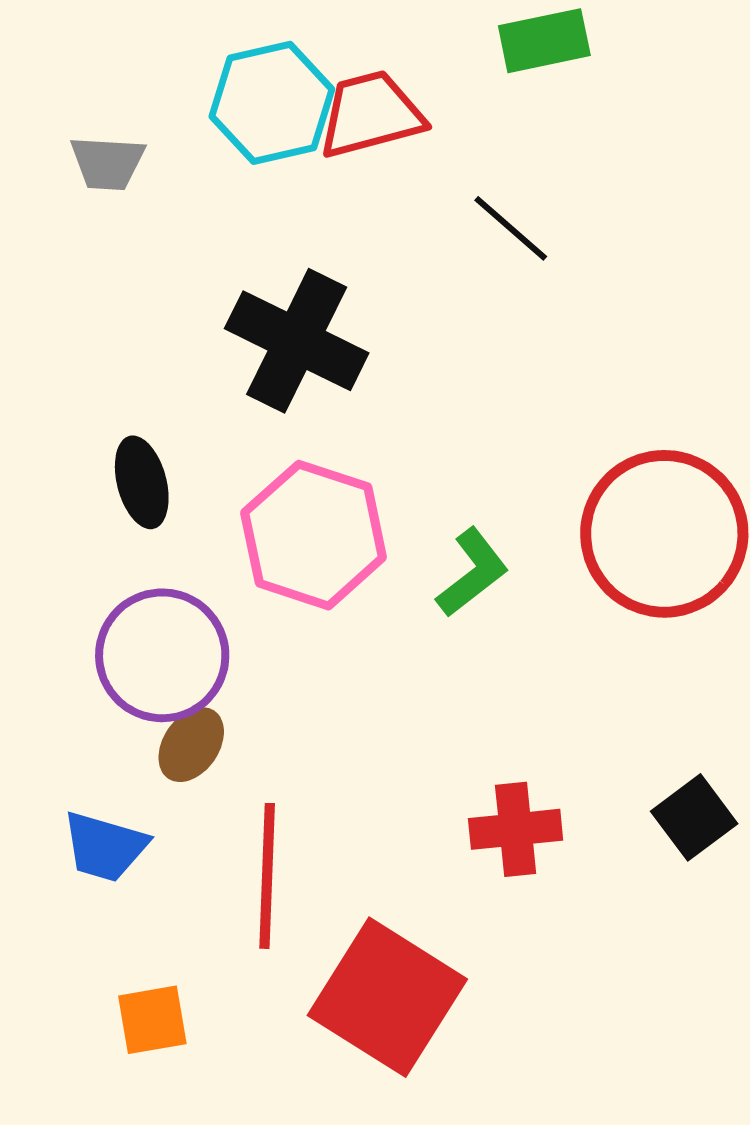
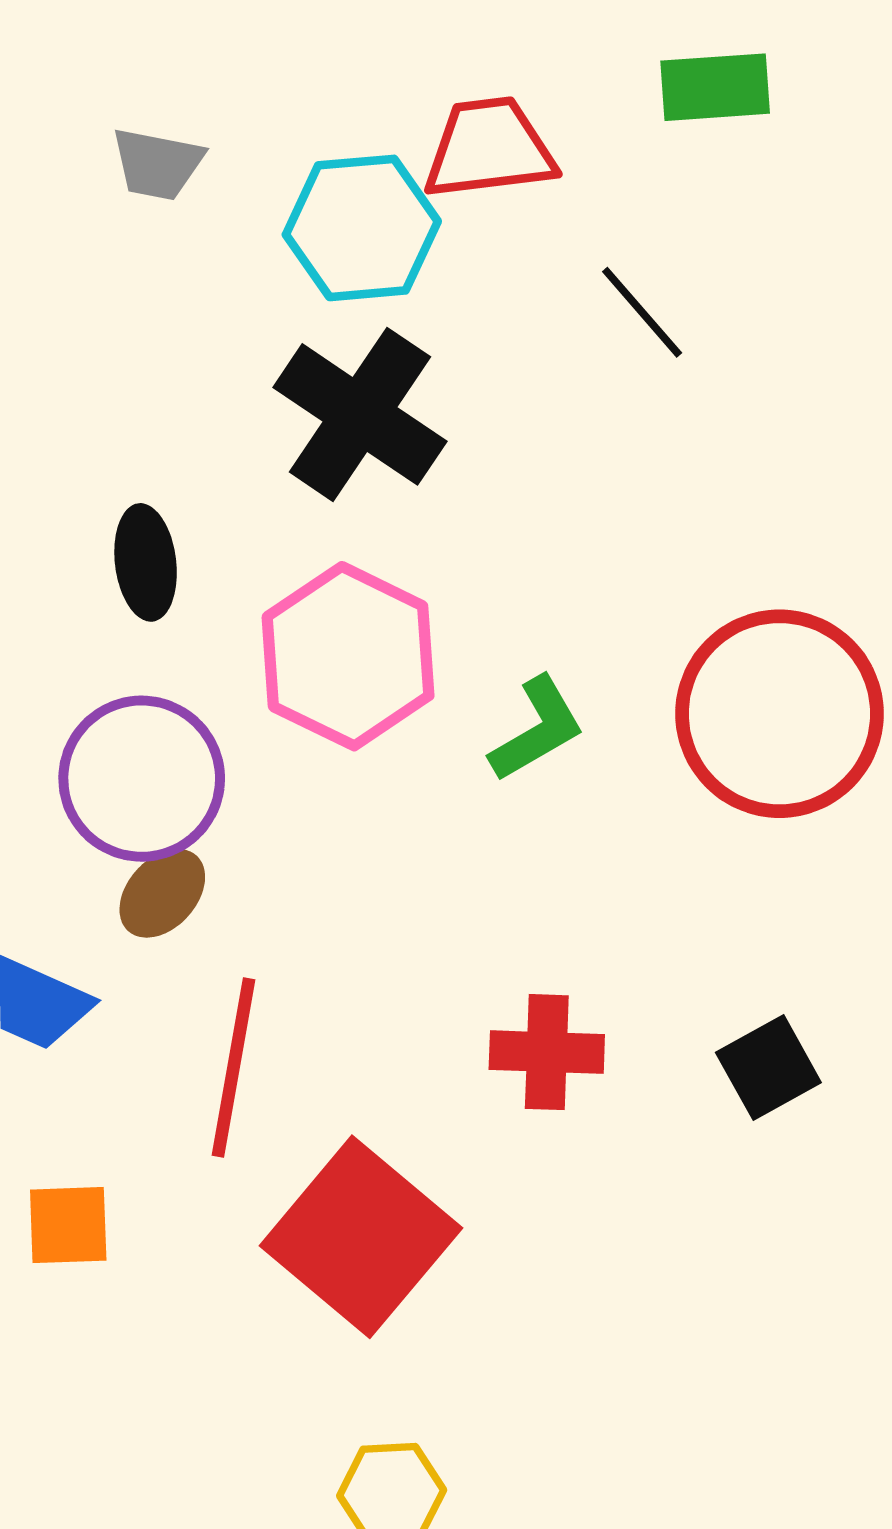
cyan hexagon: (272, 103) -> (362, 228), moved

